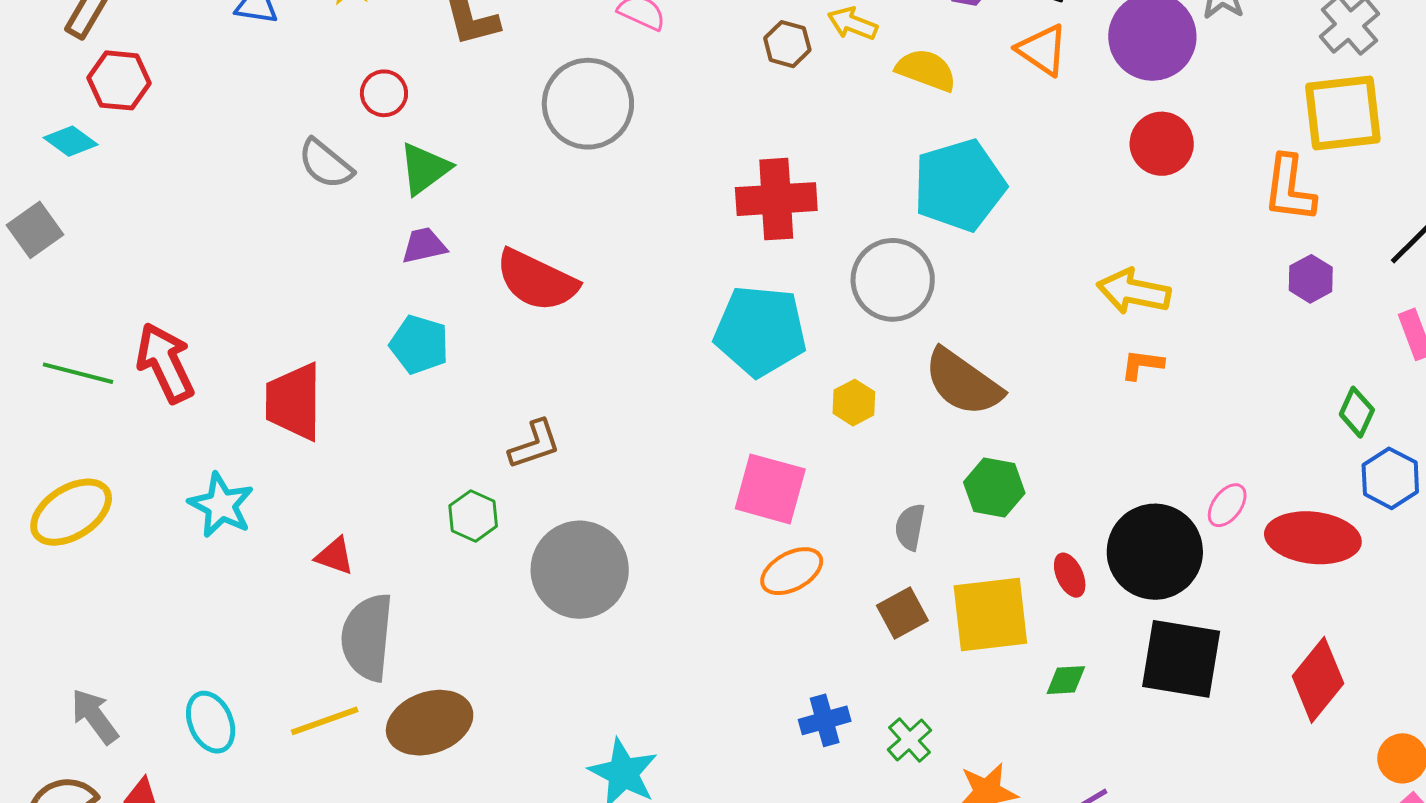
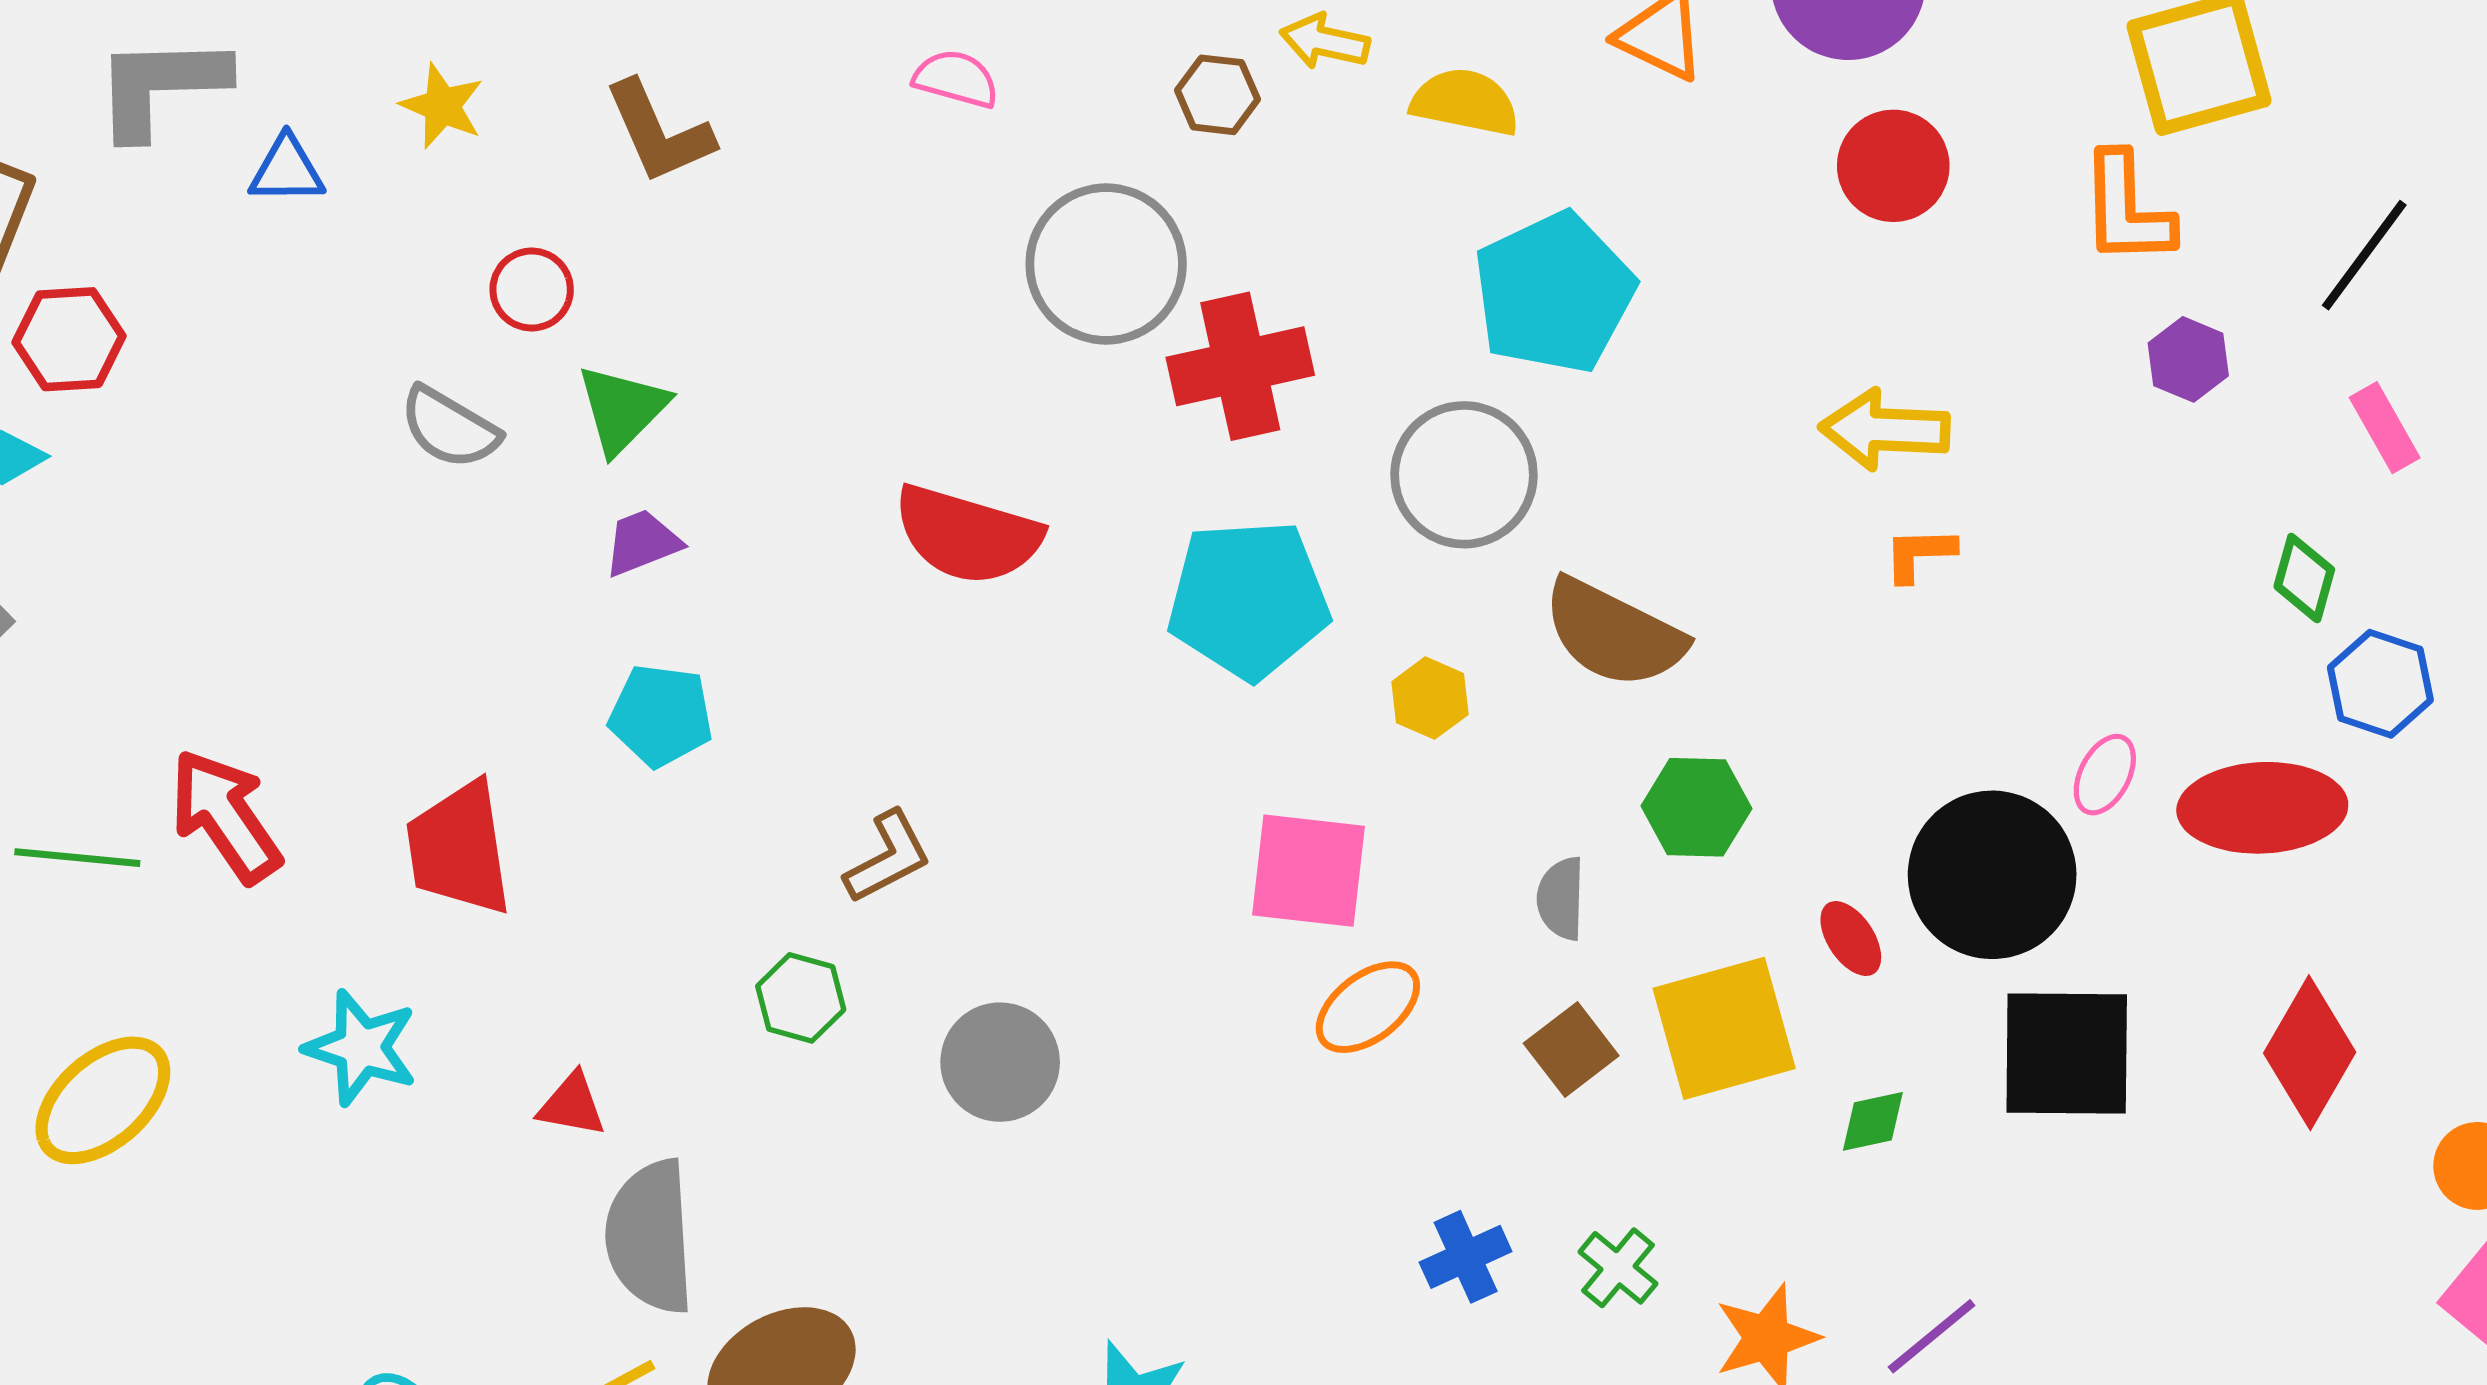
gray circle: (588, 104) -> (1106, 264), moved
red semicircle: (537, 280) -> (967, 535), moved
gray circle: (580, 570) -> (1000, 1062), size x0.7

